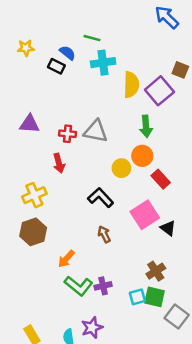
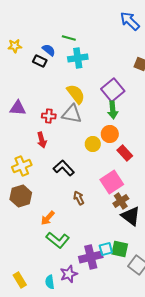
yellow semicircle: (131, 85) -> (76, 94), moved, turned -40
purple square: (159, 91) -> (113, 90), moved
black L-shape: (101, 198) -> (64, 168), moved
black triangle: (168, 228) -> (131, 216), moved, size x1.5
brown cross: (156, 271) -> (121, 201), moved
purple cross: (103, 286) -> (91, 257), moved, size x1.6

